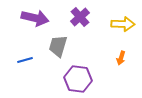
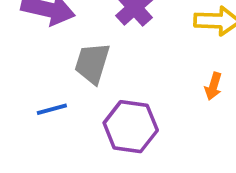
blue line: (25, 60) -> (52, 109), moved

